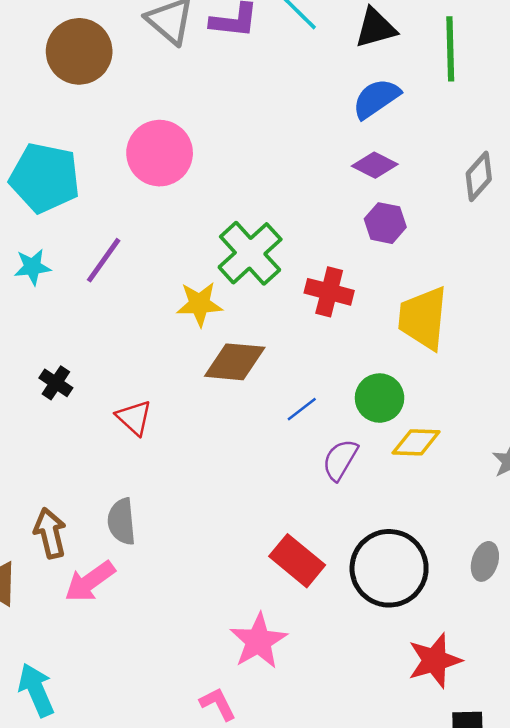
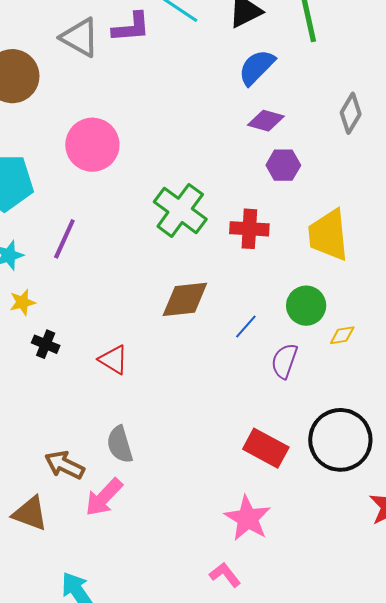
yellow star: (199, 304) -> (22, 302), moved, size x0.7
yellow diamond: (416, 442) -> (342, 335), size x0.7
brown arrow: (50, 533) -> (65, 465), turned -39

